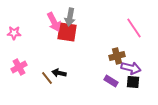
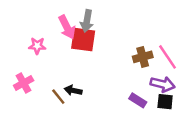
pink line: (134, 28) -> (167, 57), moved
pink star: (14, 33) -> (37, 46), moved
brown cross: (117, 56) -> (143, 57), moved

